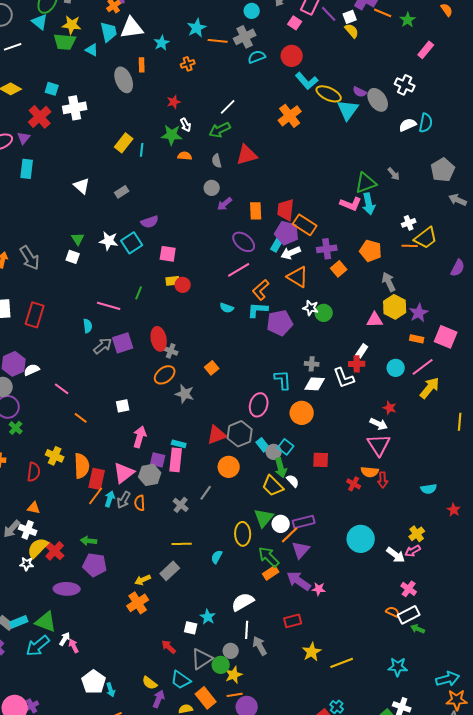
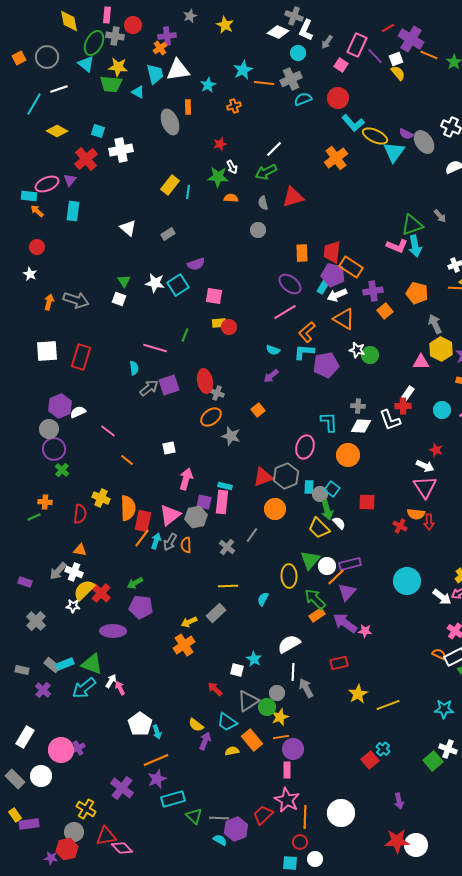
purple arrow: (225, 204) -> (271, 376), moved
gray arrow: (30, 258) -> (76, 300), turned -40
cyan rectangle: (263, 445) -> (309, 487), turned 40
green arrow: (89, 541) -> (135, 583), turned -35

